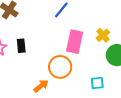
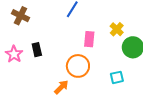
pink rectangle: (75, 42) -> (89, 39), size x0.7

